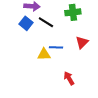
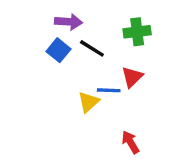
red triangle: (82, 42) -> (132, 77), moved
yellow triangle: (44, 54) -> (89, 102), turned -40

